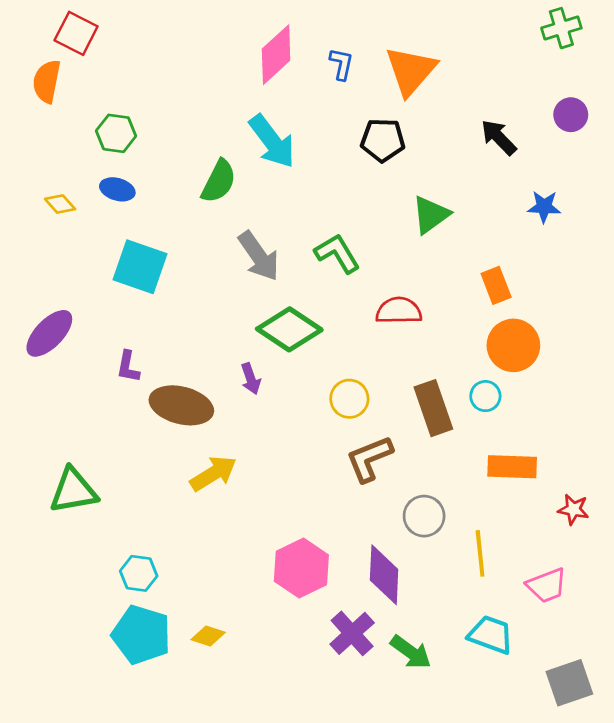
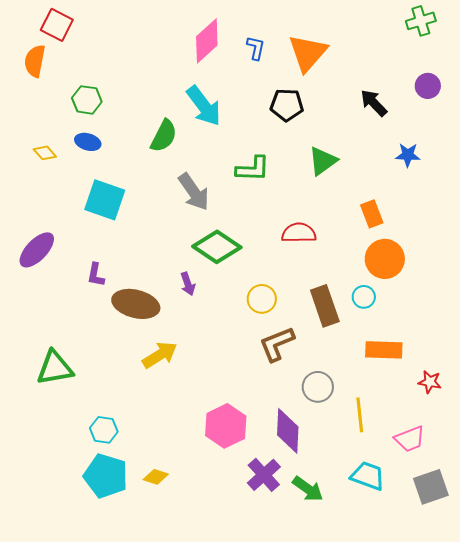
green L-shape: (337, 253) -> (253, 169), moved, turned 123
gray square: (569, 683) -> (431, 487), moved

